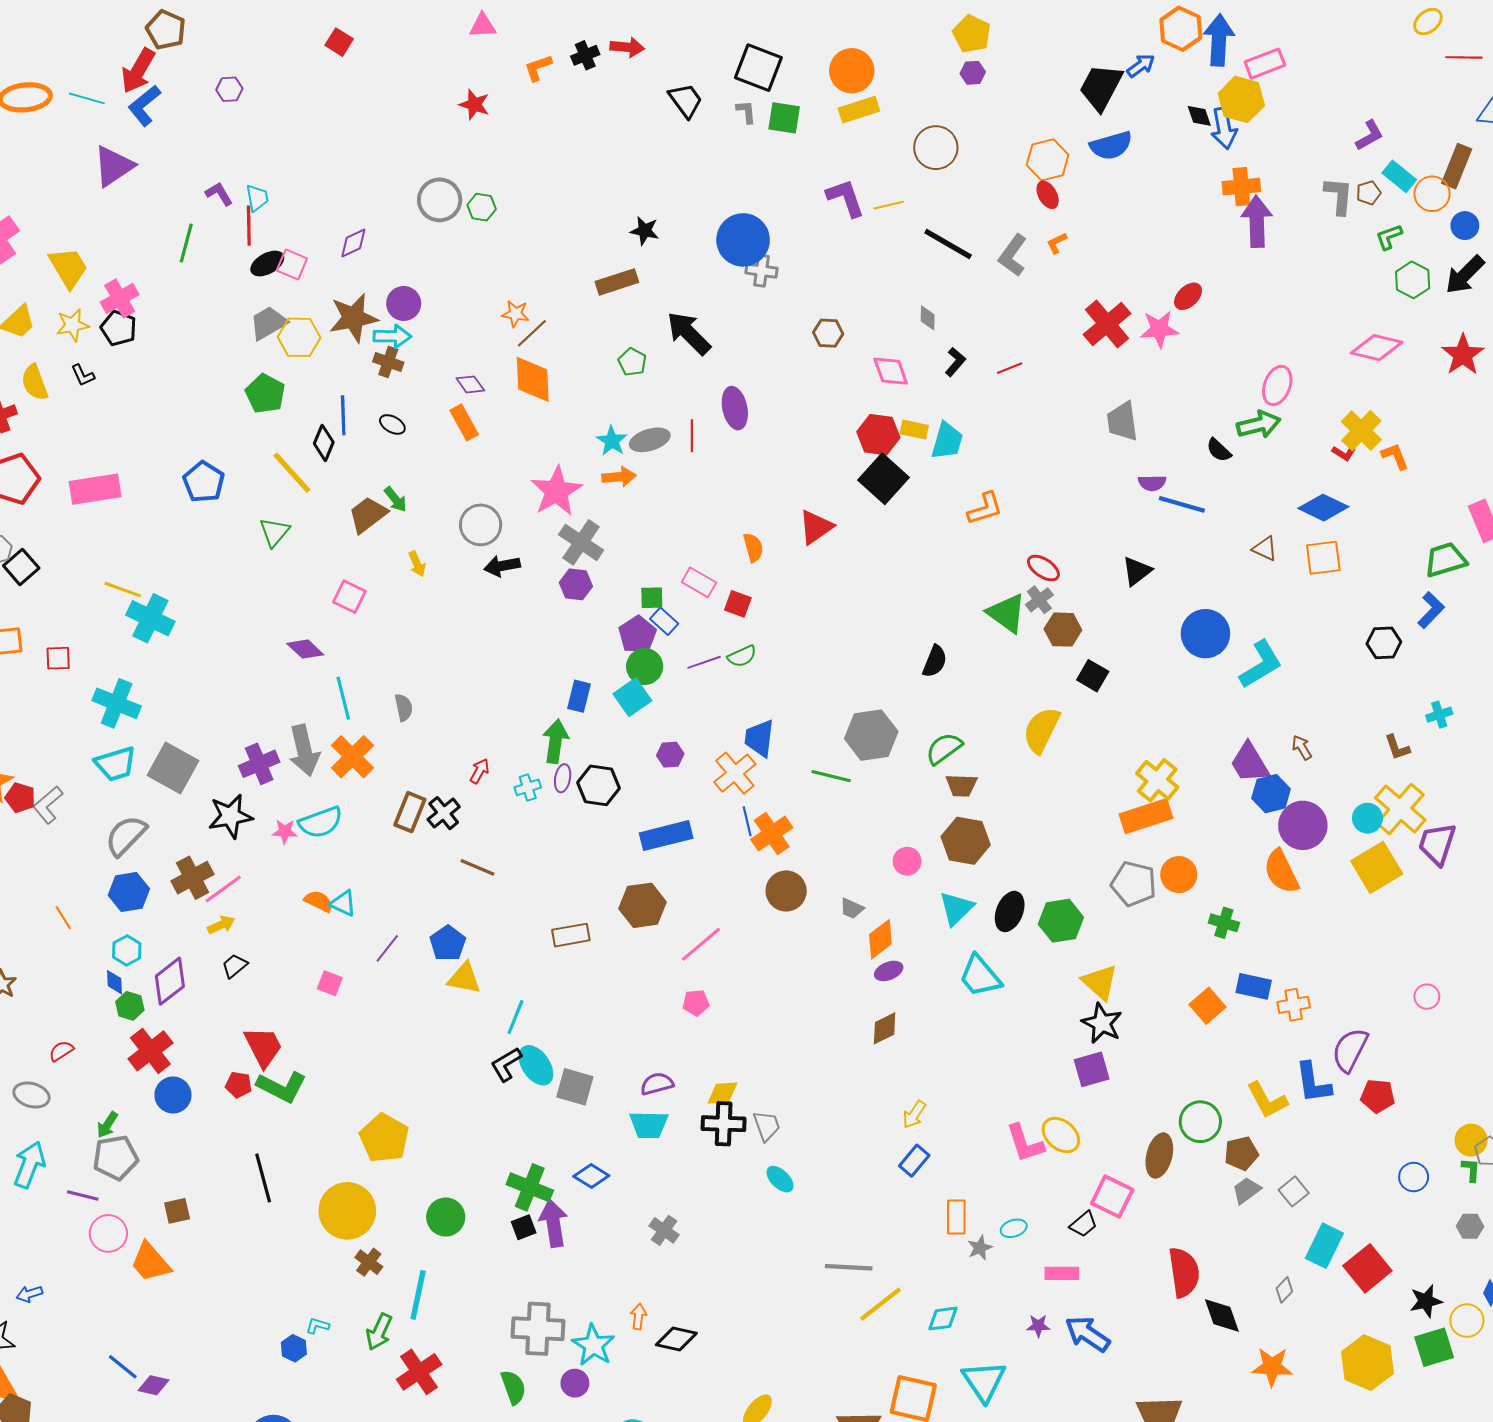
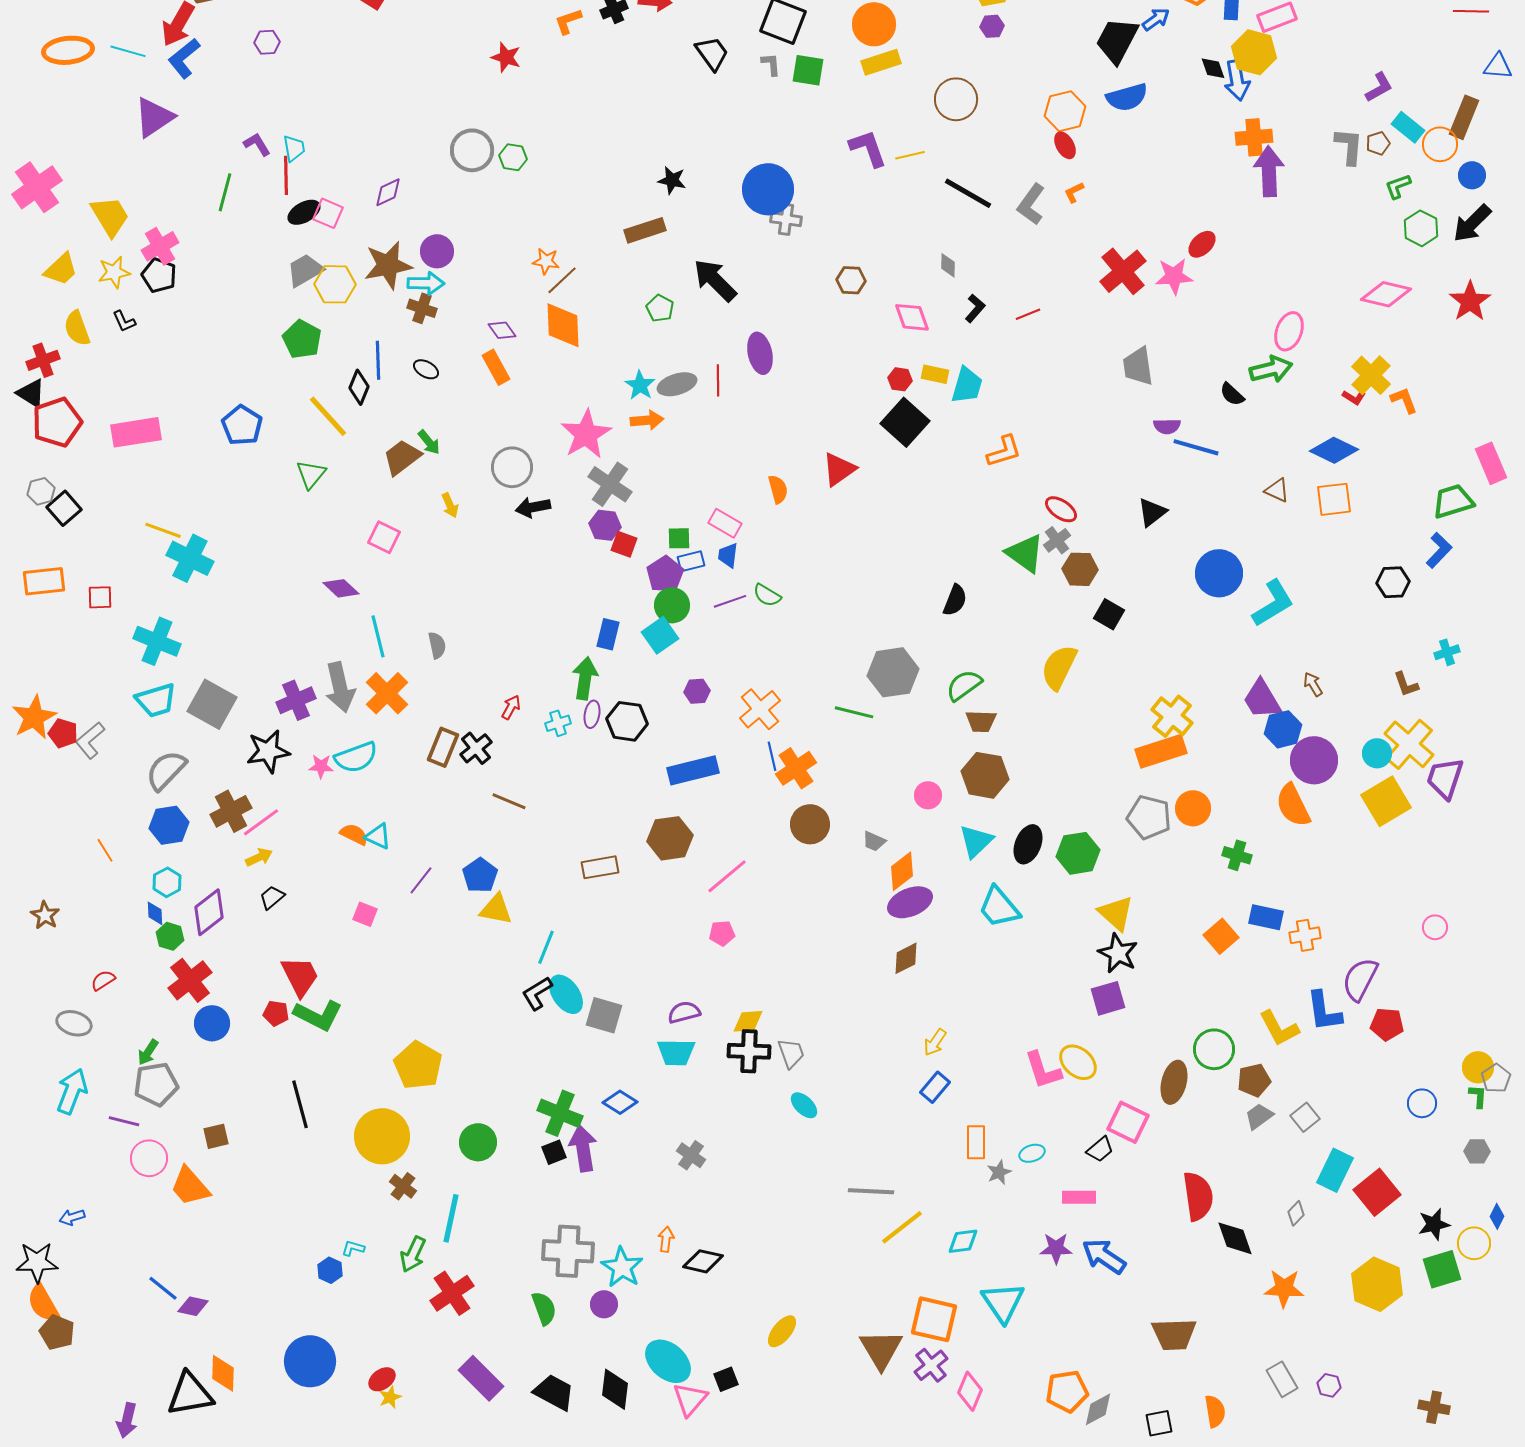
red hexagon: (878, 435) -> (900, 379), size x0.6
red square: (738, 604) -> (624, 544), moved
blue rectangle: (664, 621) -> (691, 561), turned -56
green semicircle: (742, 656) -> (767, 595), turned 56
blue trapezoid: (759, 738) -> (728, 555), moved, size x0.7
purple ellipse: (889, 971) -> (910, 902), size x1.6
purple star: (1038, 1326) -> (1056, 1248), size x1.4

